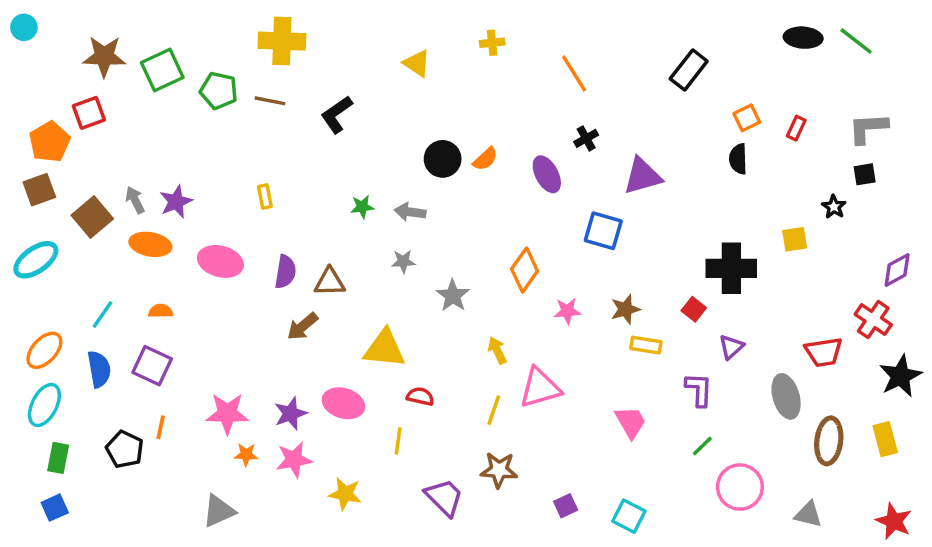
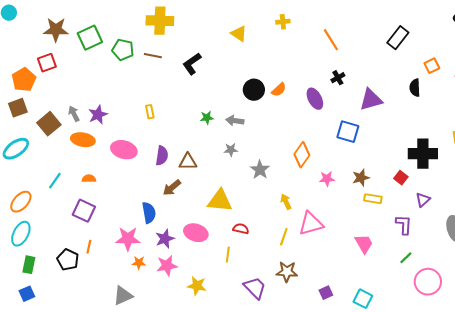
black semicircle: (738, 159) -> (415, 88), moved
blue semicircle: (99, 369) -> (149, 213), moved

